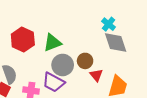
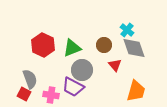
brown circle: (85, 61) -> (104, 45), moved
red triangle: (96, 75) -> (115, 65), moved

